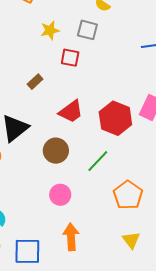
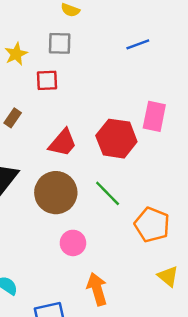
brown circle: (56, 151) -> (56, 193), size x1.4
green line: (98, 161) -> (108, 193), turned -75

